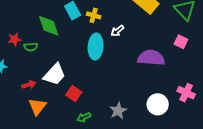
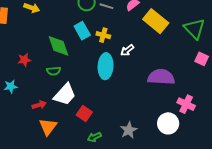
pink square: (181, 42) -> (202, 59), moved
green semicircle: (31, 47) -> (54, 71), moved
pink cross: (186, 93) -> (186, 104), moved

